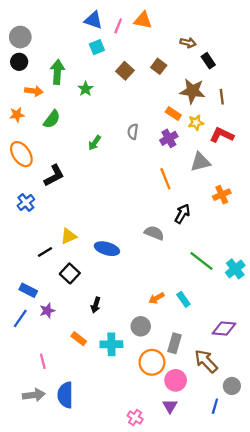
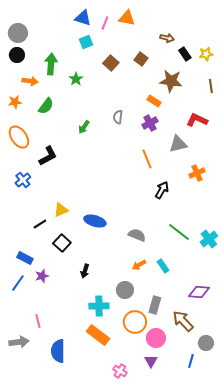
brown line: (222, 97) -> (211, 86), moved
yellow star: (196, 123) -> (206, 54), moved
gray semicircle: (154, 233) -> (137, 235), moved
orange rectangle: (79, 339) -> (98, 335), moved, size x1.6
gray arrow: (34, 395) -> (19, 342), moved

